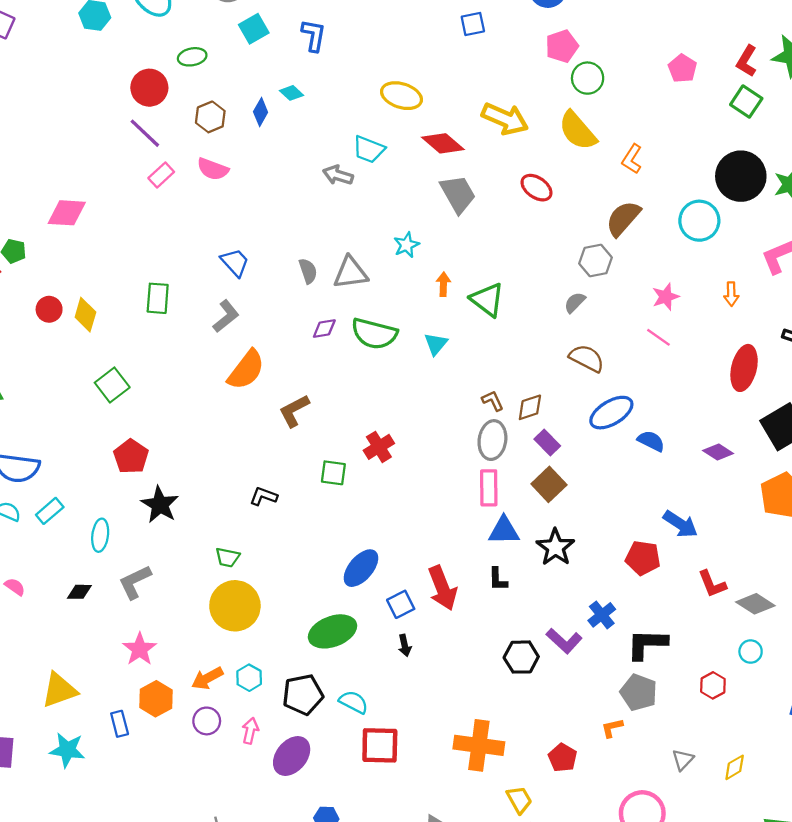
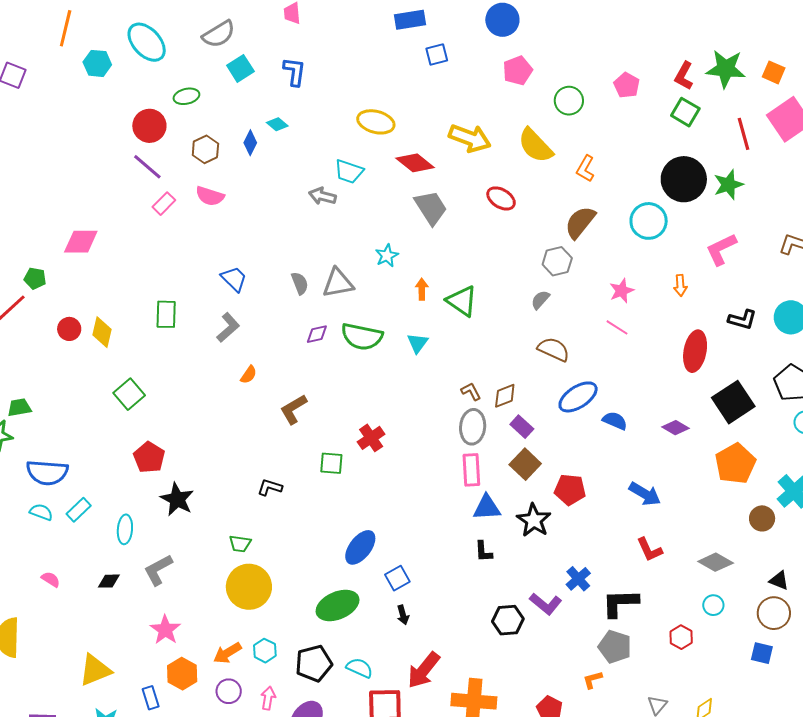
green circle: (588, 78) -> (569, 101), moved
orange semicircle: (246, 370) -> (249, 375), size x0.5
red pentagon: (643, 558) -> (570, 490), moved
red L-shape: (712, 584) -> (649, 550), moved
red arrow: (442, 588) -> (424, 670), moved, turned 63

